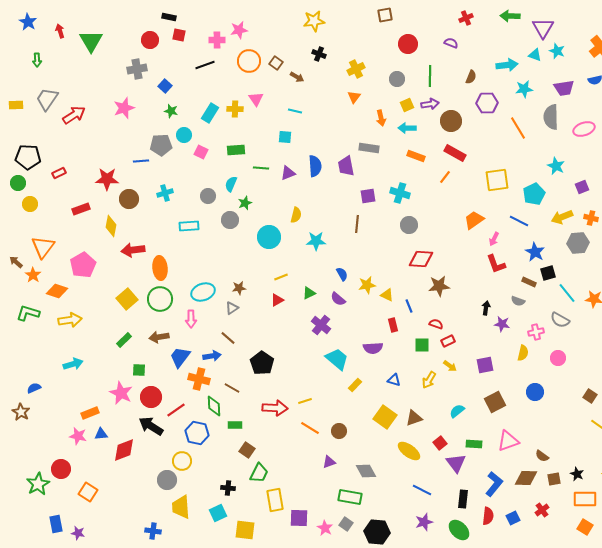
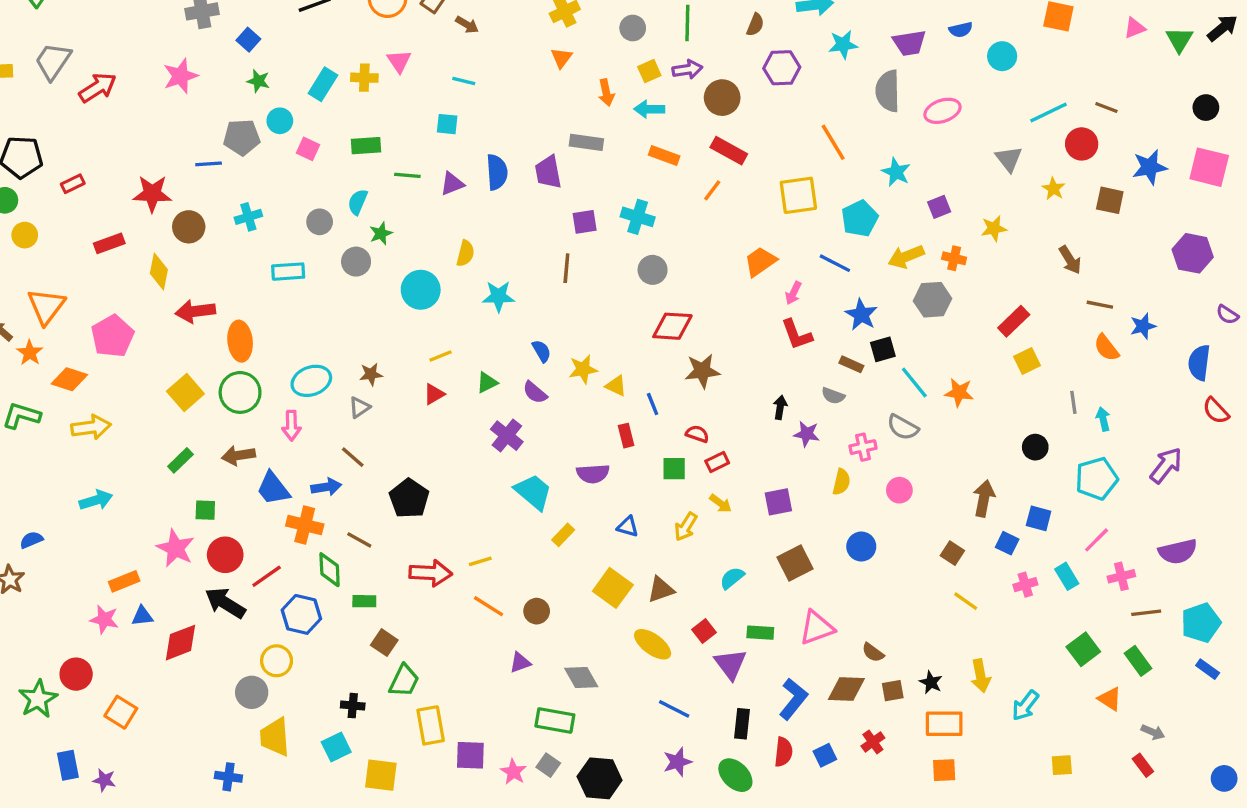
orange line: (518, 128) -> (833, 142), moved
blue trapezoid: (180, 357) -> (273, 489), turned -75
orange square: (585, 527) -> (944, 770), turned -35

